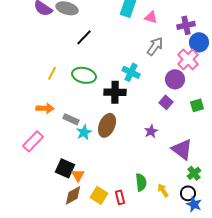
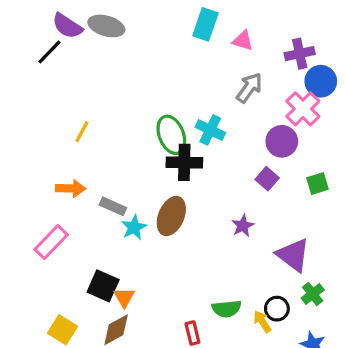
black line: (84, 37) -> (49, 52), moved
green ellipse: (84, 75) -> (171, 135), moved, turned 55
green semicircle: (141, 182) -> (227, 309), turned 90
black circle: (188, 193) -> (277, 309), moved
yellow square: (99, 195) -> (62, 330), moved

